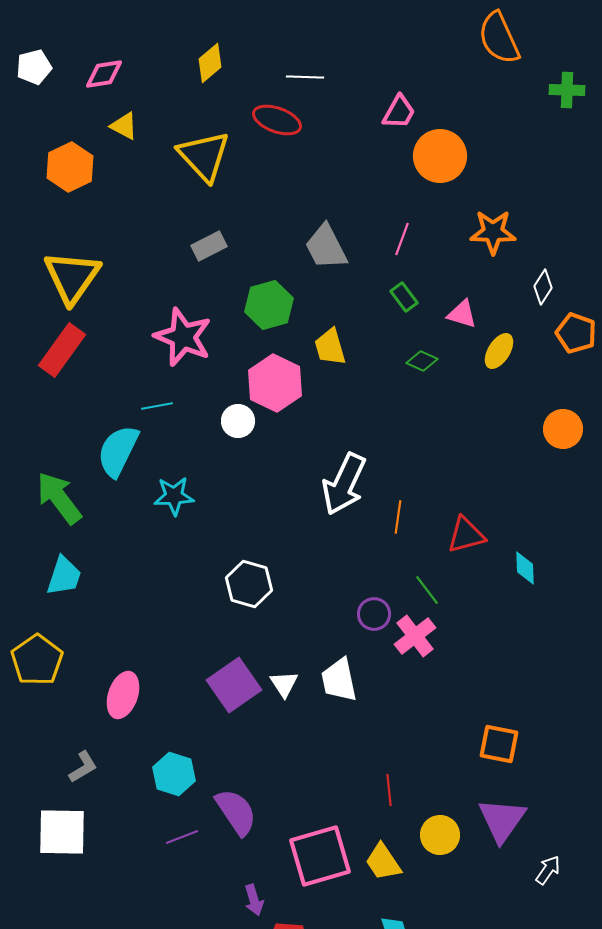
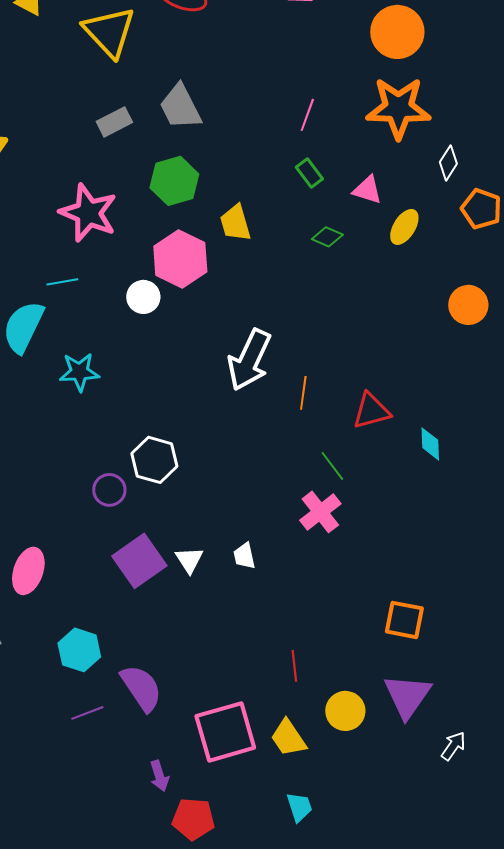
orange circle: (440, 156) -> (397, 32), moved
orange star: (493, 232) -> (398, 108), size x1.4
gray trapezoid: (326, 247) -> (180, 107), moved
purple circle: (374, 614) -> (109, 490), moved
white trapezoid: (339, 680) -> (244, 556), size x0.6

